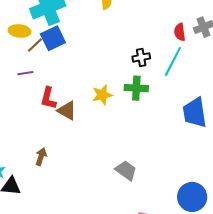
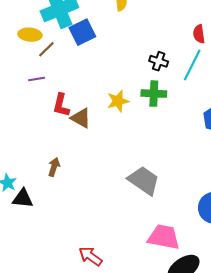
blue square: (53, 38) -> (82, 32), moved
black cross: (141, 57) -> (159, 61), turned 30
gray trapezoid: (126, 170) -> (144, 181), size x1.4

